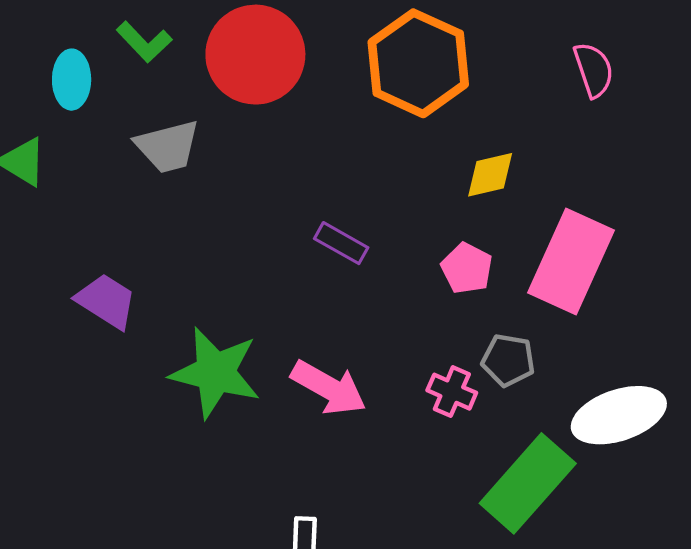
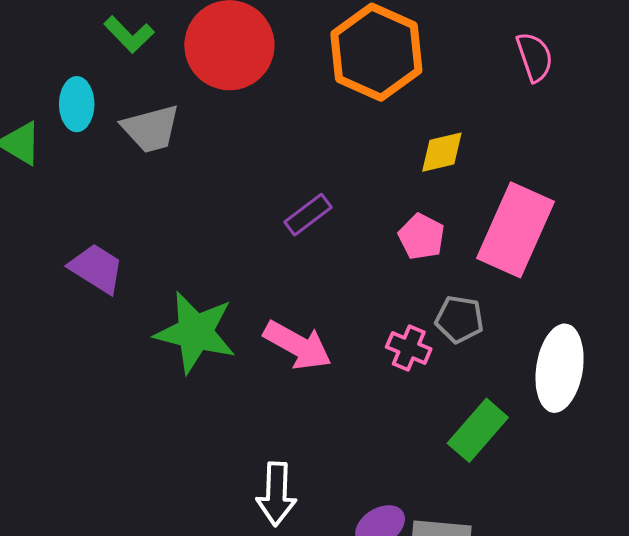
cyan ellipse: (72, 80) -> (77, 104), moved
purple rectangle: (341, 243) -> (308, 215), turned -66
white ellipse: (619, 415) -> (560, 368), turned -62
green rectangle: (528, 483) -> (478, 430), size x0.7

